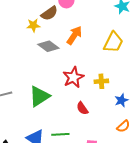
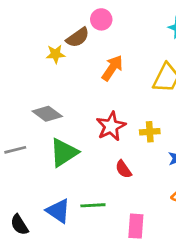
gray diamond: (48, 46) -> (47, 114), moved

